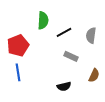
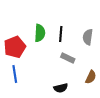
green semicircle: (43, 20) -> (40, 33), moved
black line: (64, 32) -> (61, 34), turned -56

